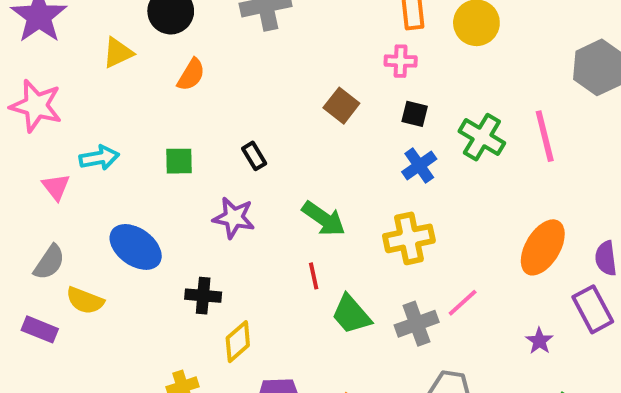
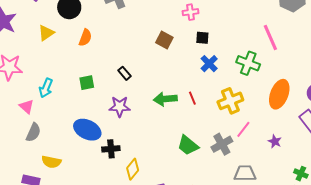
green cross: (482, 137) -> (248, 63), moved
cyan arrow: (99, 158) -> (46, 88), turned 132
green arrow: (324, 219) -> (165, 99), turned 150
yellow cross: (409, 238) -> (230, 101), moved
blue ellipse: (136, 247) -> (87, 130), moved
gray semicircle: (49, 262) -> (33, 132), moved
red line: (314, 276) -> (192, 98), moved
purple star: (539, 341) -> (275, 141), moved

